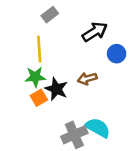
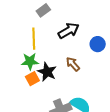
black arrow: (95, 32) -> (69, 31), moved
brown arrow: (87, 79) -> (73, 64), turned 63

